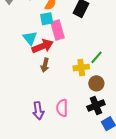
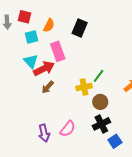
cyan square: (47, 19) -> (31, 37), moved
brown arrow: (45, 65) -> (48, 87), turned 32
pink semicircle: (62, 108) -> (68, 129), turned -138

